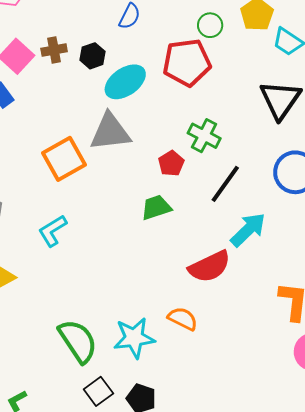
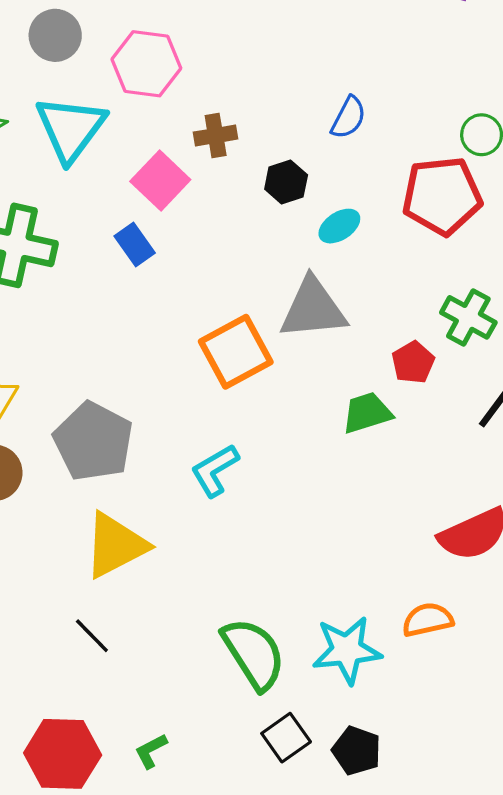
brown cross: (54, 50) -> (216, 136), moved
cyan ellipse: (125, 82) -> (339, 226), size x0.6
green trapezoid: (156, 207) -> (367, 413), moved
orange semicircle: (183, 319) -> (428, 620), turned -40

